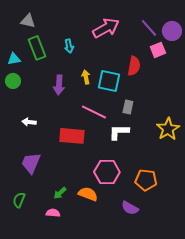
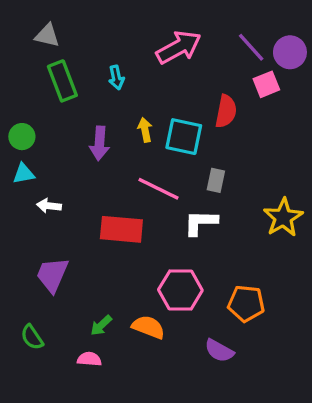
cyan triangle: (14, 59) -> (24, 174), moved
green semicircle: (19, 200) -> (32, 337), turned -56

